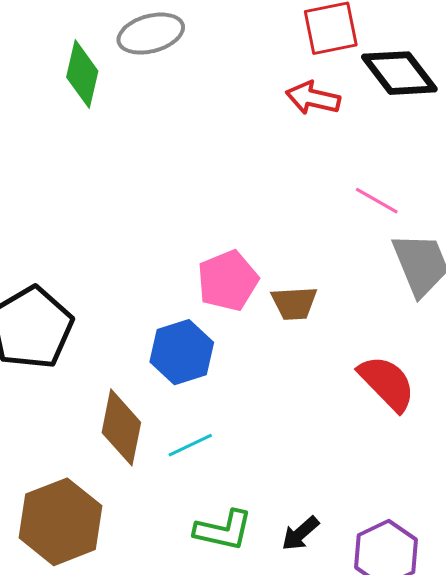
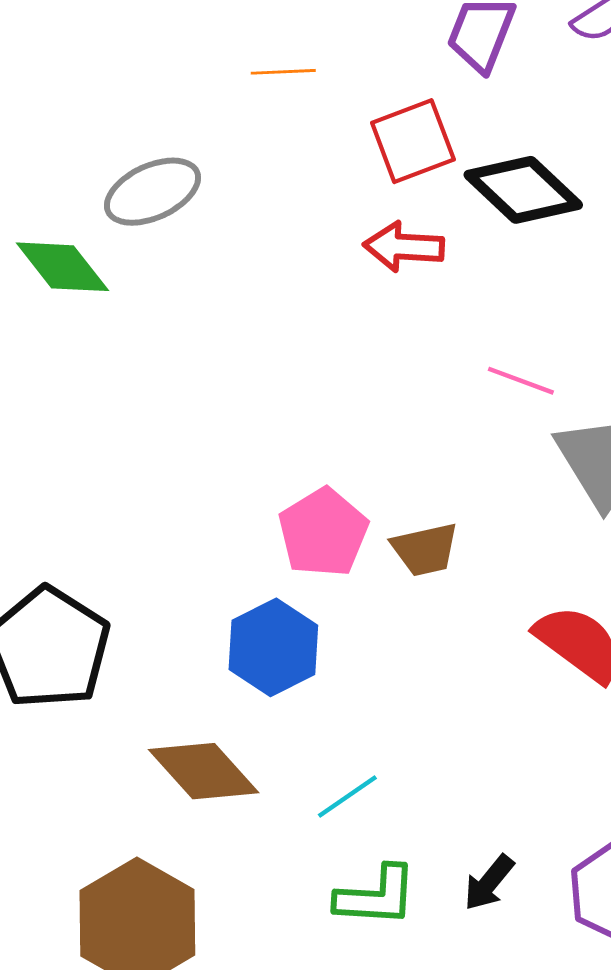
green diamond: (82, 74) -> (63, 267), turned -42
brown diamond: (121, 427) -> (204, 771), turned -44
cyan line: (190, 445) -> (347, 797), moved

